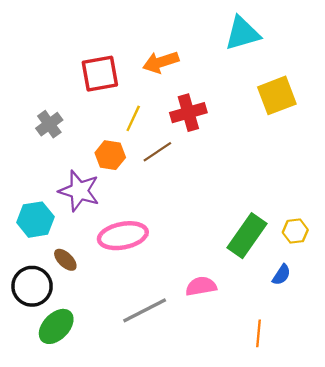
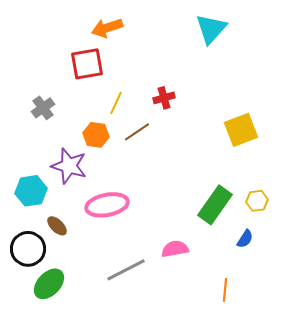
cyan triangle: (242, 33) -> (211, 29), turned -32
orange arrow: (161, 62) -> (107, 28), moved
yellow square: (277, 95) -> (241, 130), moved
red cross: (188, 113) -> (164, 98), size x0.7

